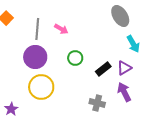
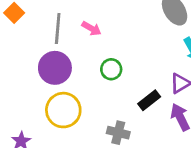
black rectangle: (103, 69) -> (149, 100), moved
gray cross: (97, 103) -> (118, 133), moved

